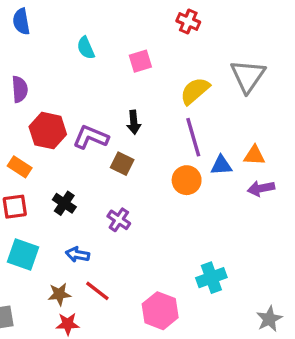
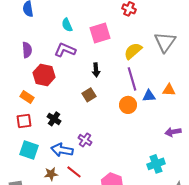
pink square: (140, 61) -> (100, 33), size x1.5
purple L-shape: (91, 137) -> (65, 50), moved
brown square: (122, 164) -> (89, 95), turned 32
purple arrow: (261, 188) -> (173, 132), moved
purple cross: (119, 220) -> (85, 140), moved
blue arrow: (78, 255) -> (62, 150), size x1.5
cyan cross: (211, 278) -> (156, 164), moved

